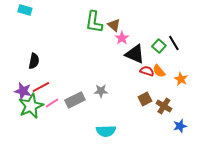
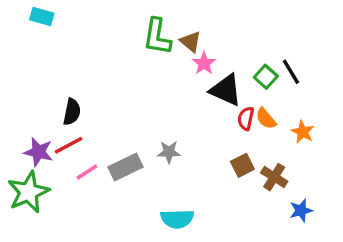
black semicircle: (34, 61) -> (72, 112), moved
red semicircle: (147, 71) -> (246, 118), turned -96
green star: (31, 106) -> (28, 192), moved

